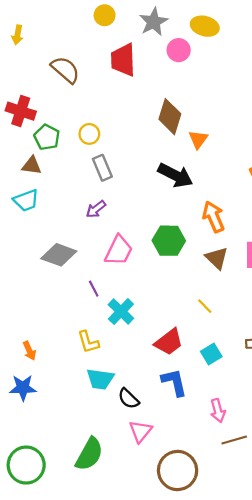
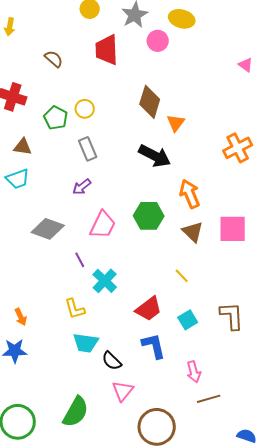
brown semicircle: (65, 70) -> (54, 59), size x0.7
yellow circle: (89, 134) -> (85, 109), moved
green pentagon: (47, 137) -> (56, 118), moved

